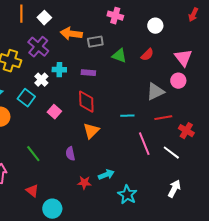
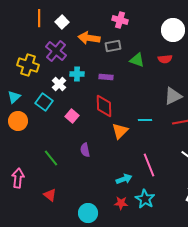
pink cross: (115, 16) -> (120, 20), moved
white circle: (155, 26) -> (173, 30), size x1.5
red semicircle: (147, 55) -> (165, 59), turned 40
orange triangle: (91, 131) -> (120, 131), moved
pink line: (144, 144) -> (149, 165), moved
purple semicircle: (70, 154) -> (85, 150), moved
red star: (84, 183) -> (121, 203), moved
cyan circle: (52, 209) -> (88, 213), moved

